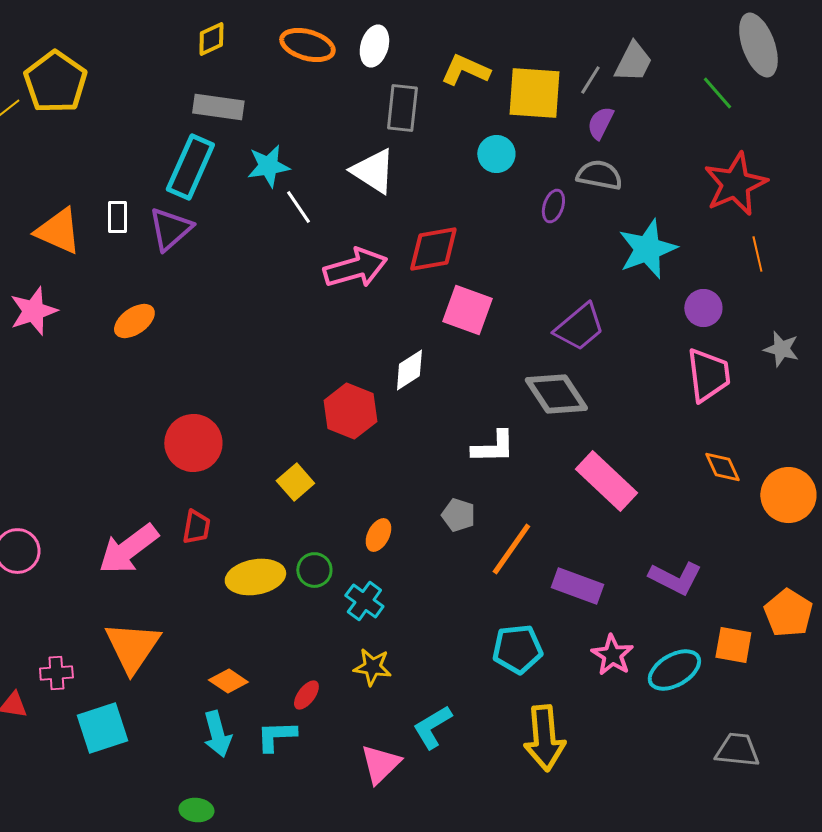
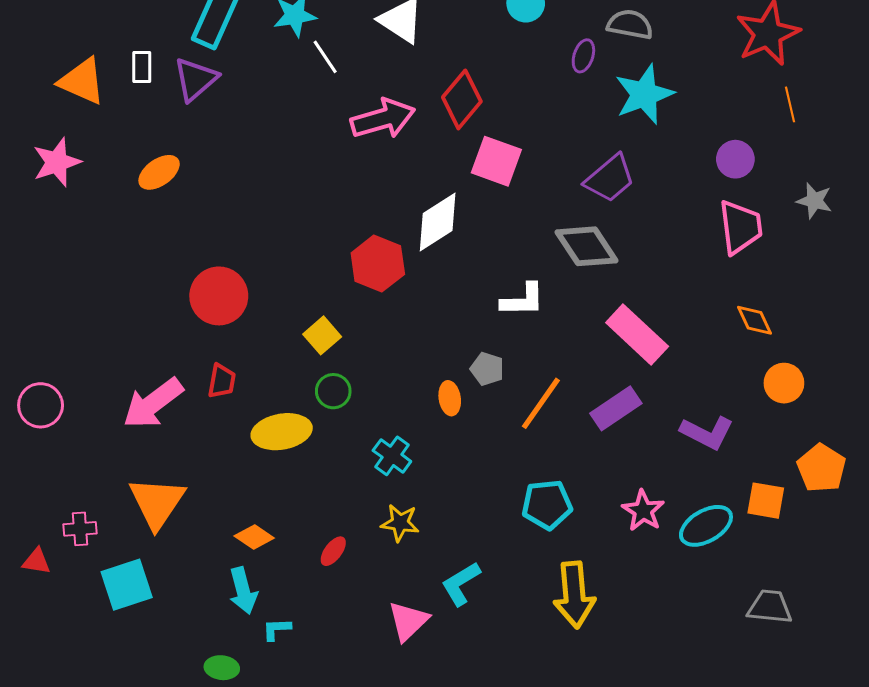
red diamond: (433, 249) -> (462, 99), turned -40
cyan star: (647, 249) -> (644, 94), moved
white diamond: (409, 370) -> (438, 222), size x1.4
orange circle: (788, 495) -> (784, 383), moved, size x0.7
orange ellipse: (378, 535) -> (450, 398), moved, turned -36
green circle: (314, 570) -> (333, 391), moved
purple rectangle: (577, 586) -> (616, 408), moved, turned -54
cyan L-shape: (276, 736) -> (277, 629), moved, size x0.7

